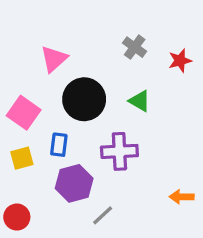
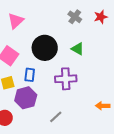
pink triangle: (54, 59) -> (16, 21), moved
red star: (180, 61) -> (101, 17), moved
purple hexagon: (74, 183) -> (26, 98), moved

